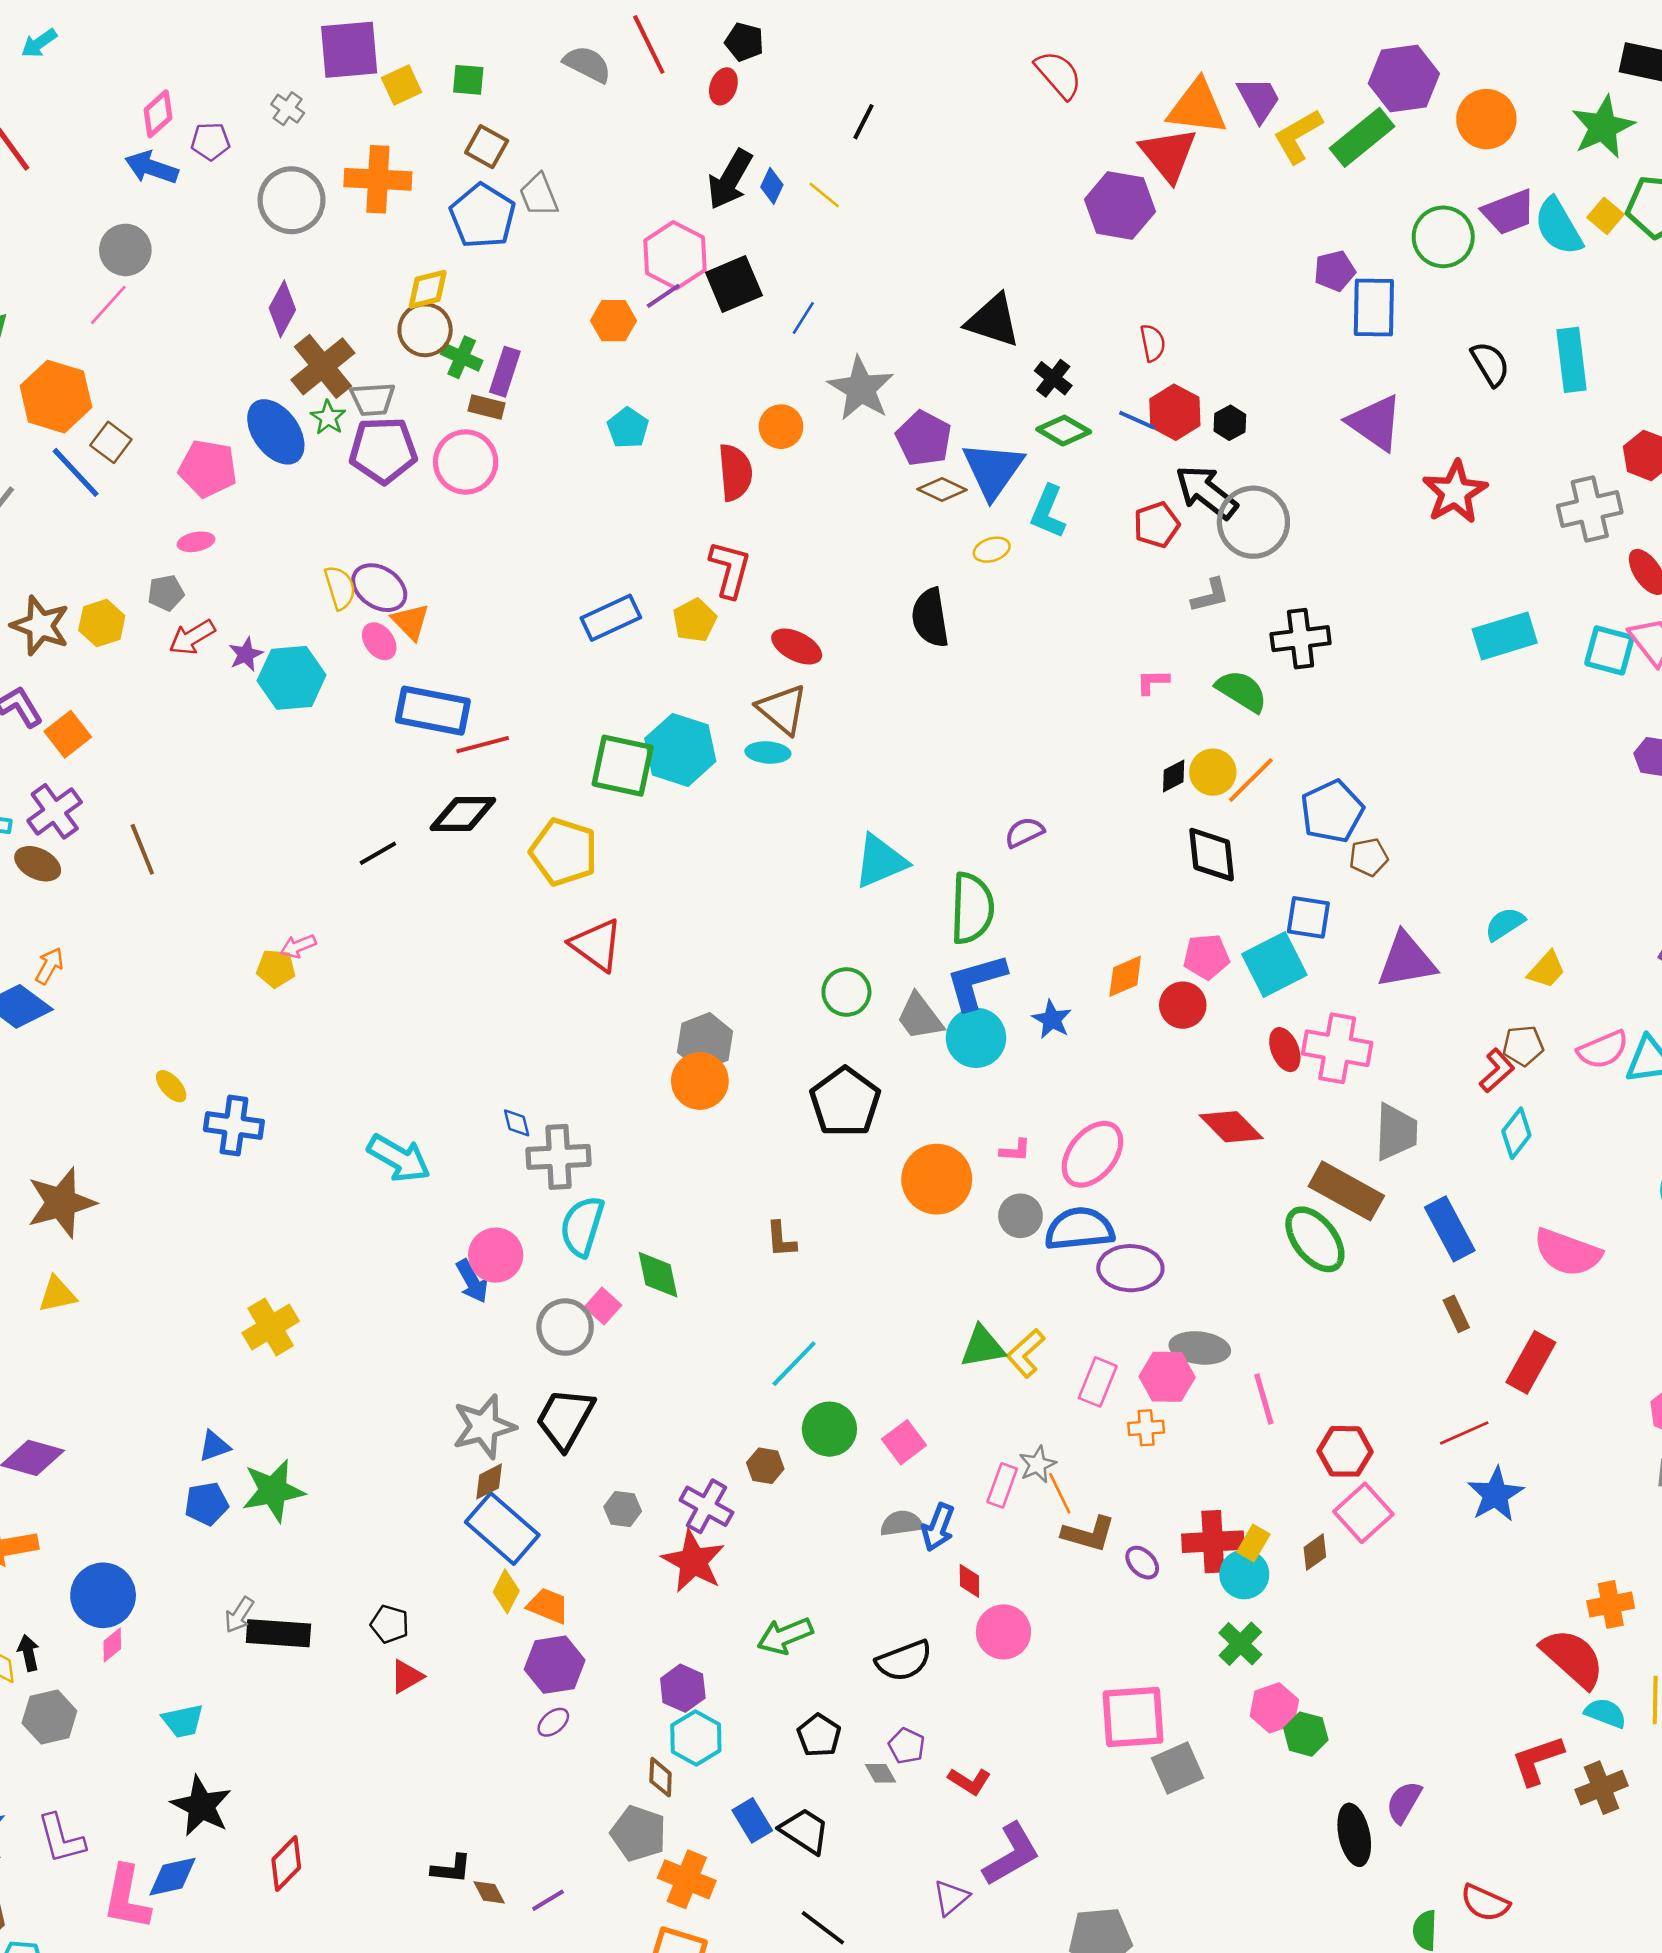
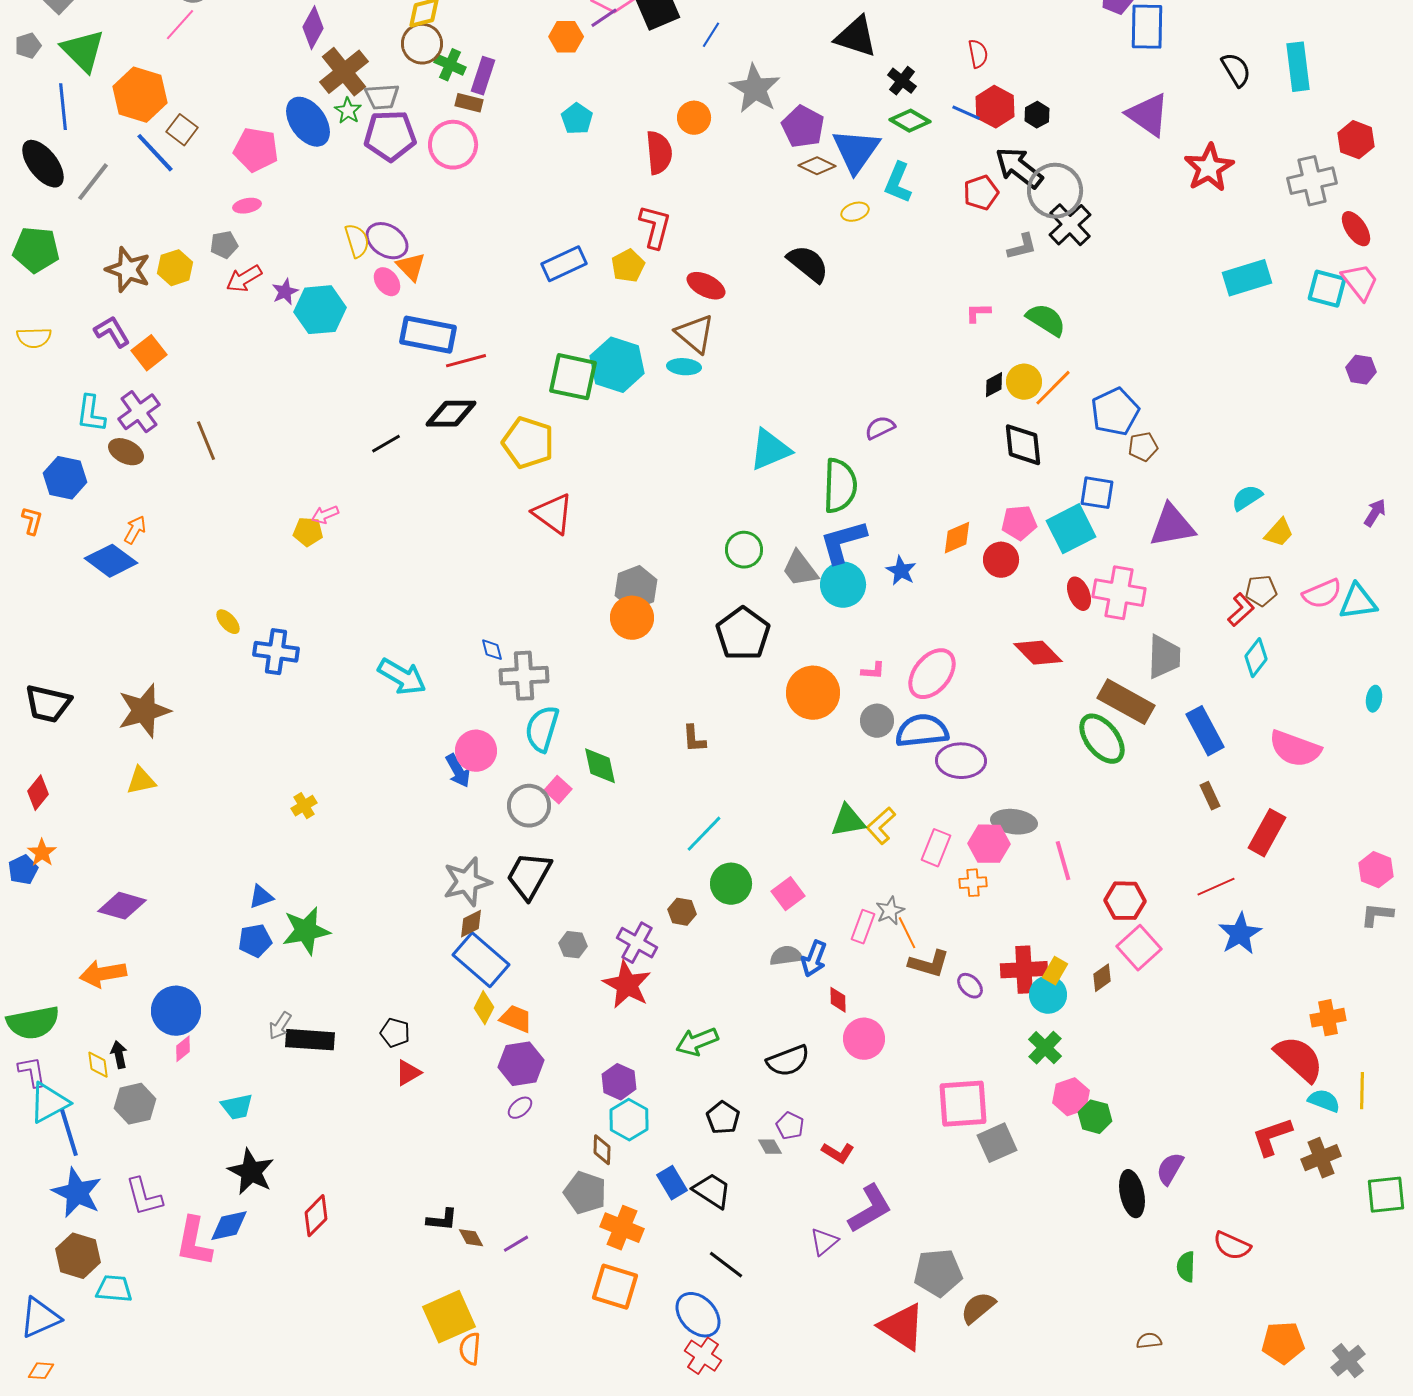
black semicircle: (930, 618) -> (808, 264), turned 138
black cross: (1301, 639) -> (1070, 225), moved, turned -36
yellow cross: (271, 1327) -> (304, 806), size x0.6

